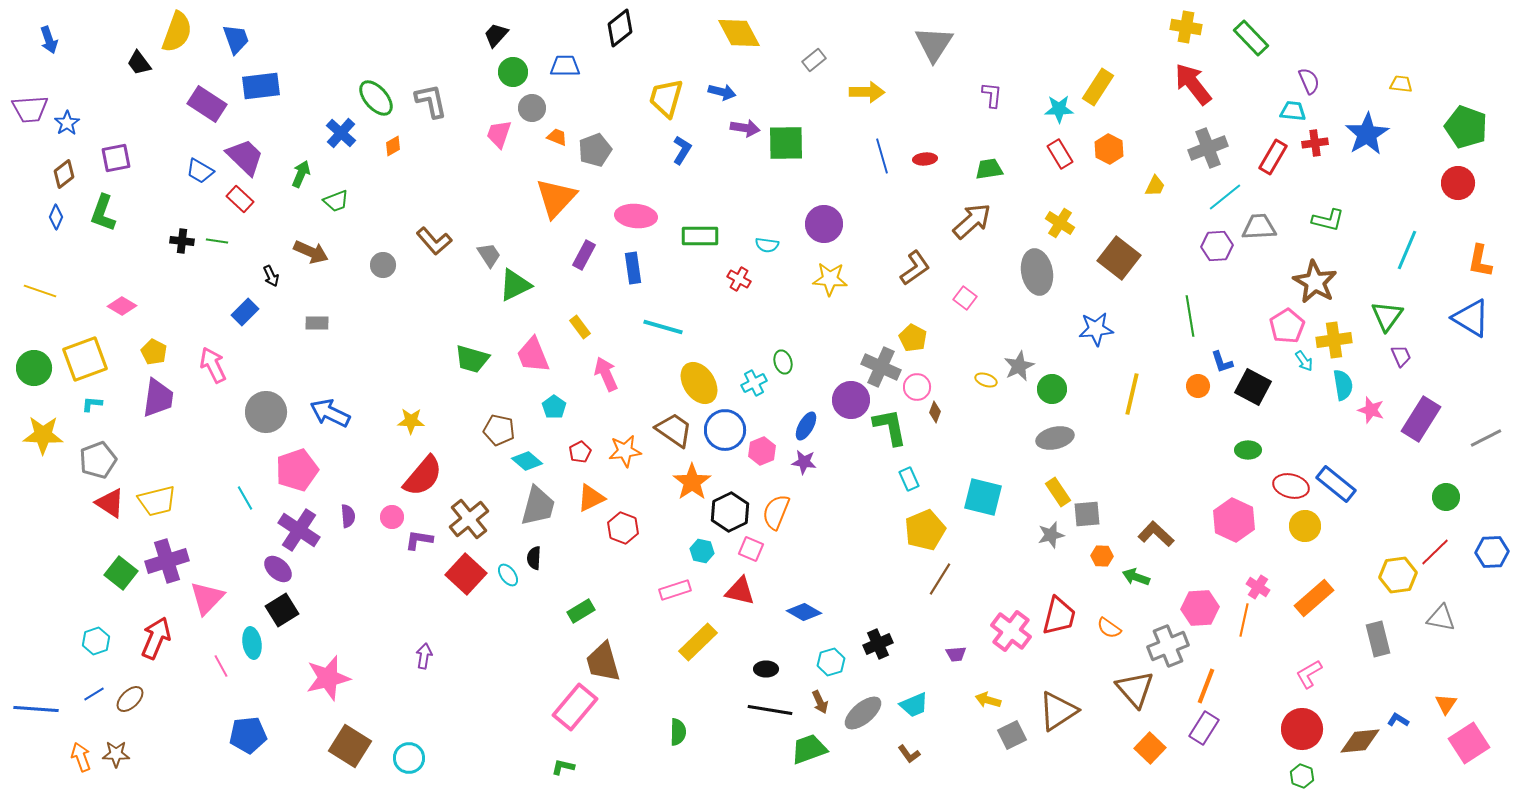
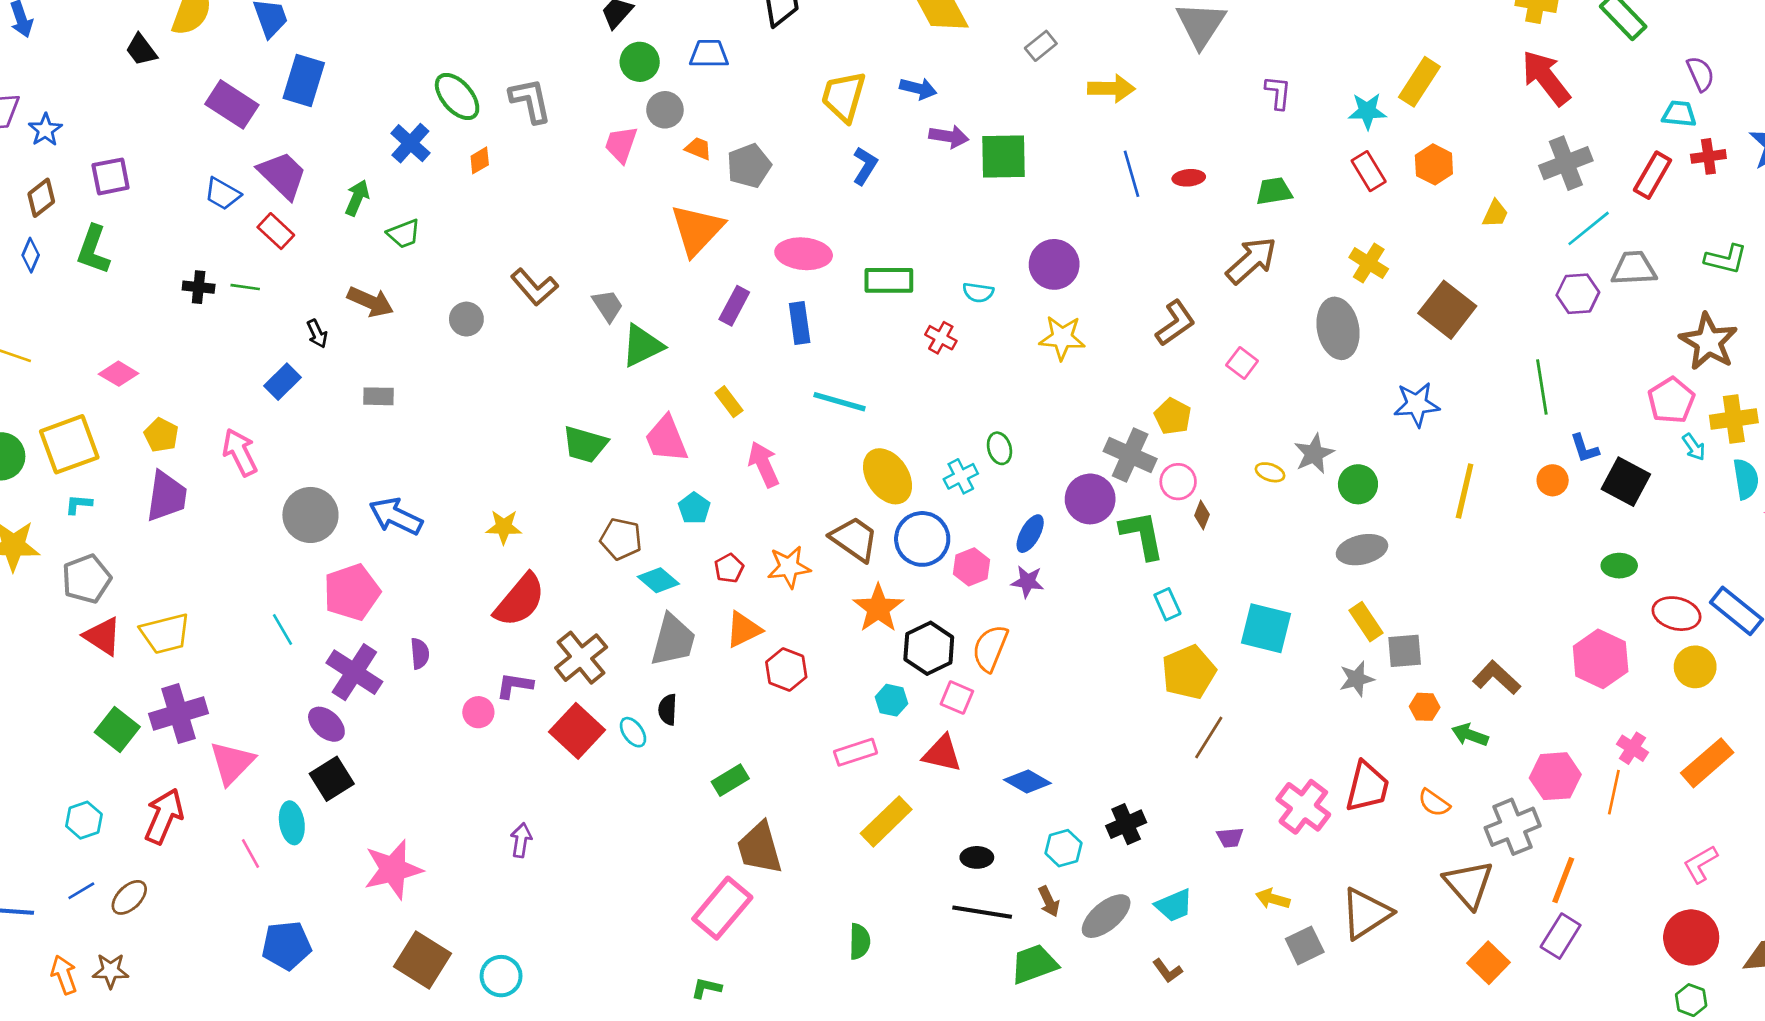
blue rectangle: (261, 86) -> (304, 80), turned -66
pink circle: (392, 517) -> (478, 712), moved

